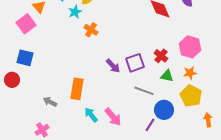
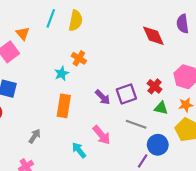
cyan star: (75, 12) -> (62, 73), moved
orange rectangle: (77, 89) -> (64, 106), moved
gray arrow: (50, 102) -> (35, 136), turned 96
pink arrow: (113, 117) -> (102, 135), moved

